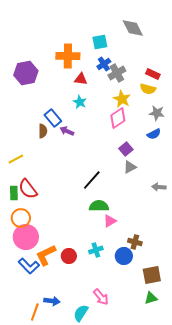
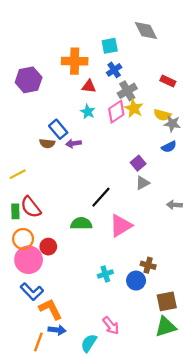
gray cross: (117, 73) -> (127, 91), moved
yellow semicircle: (148, 89) -> (162, 115), moved
pink diamond: (118, 118) -> (116, 112), moved
brown semicircle: (43, 131) -> (47, 143), turned 96
purple arrow: (67, 131) -> (74, 143), turned -32
green semicircle: (99, 206) -> (81, 224), moved
pink triangle: (110, 221) -> (121, 226), moved, size x1.6
orange L-shape: (46, 255) -> (50, 309), moved, turned 90
red circle: (69, 256) -> (48, 247), moved
green triangle: (151, 298) -> (166, 327), size x1.5

